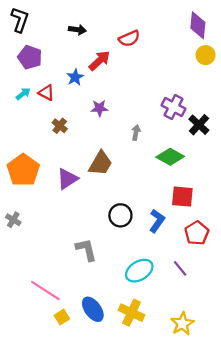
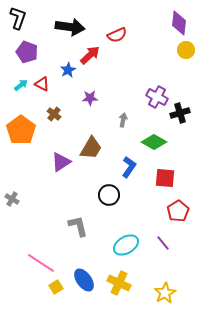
black arrow: (77, 30) -> (70, 27), size x1.8
black cross: (199, 125) -> (180, 113), turned 30
orange pentagon: (23, 170) -> (21, 130), moved
blue L-shape: (157, 221) -> (129, 167), moved

